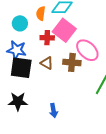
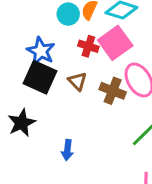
cyan circle: (20, 23) -> (68, 14), moved
black star: (18, 101) -> (22, 123), turned 30

